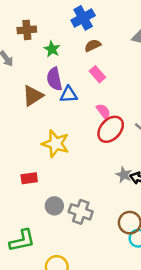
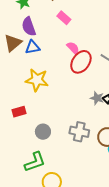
blue triangle: (69, 95) -> (33, 47), moved
gray cross: (81, 212) -> (79, 132), moved
green L-shape: (22, 241) -> (35, 162), moved

